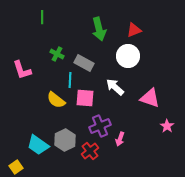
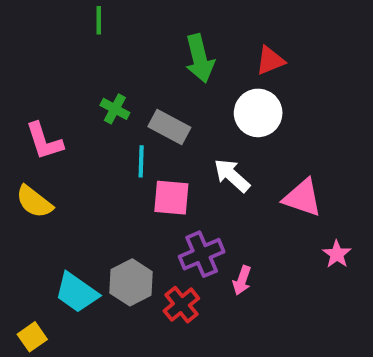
green line: (42, 17) -> (99, 20), moved
yellow semicircle: (56, 100) -> (34, 202), moved

